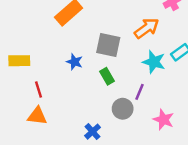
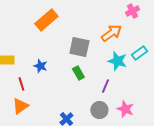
blue star: (75, 62) -> (40, 66), moved
gray circle: (123, 109) -> (99, 110), moved
orange triangle: (37, 116) -> (20, 106), turned -42

